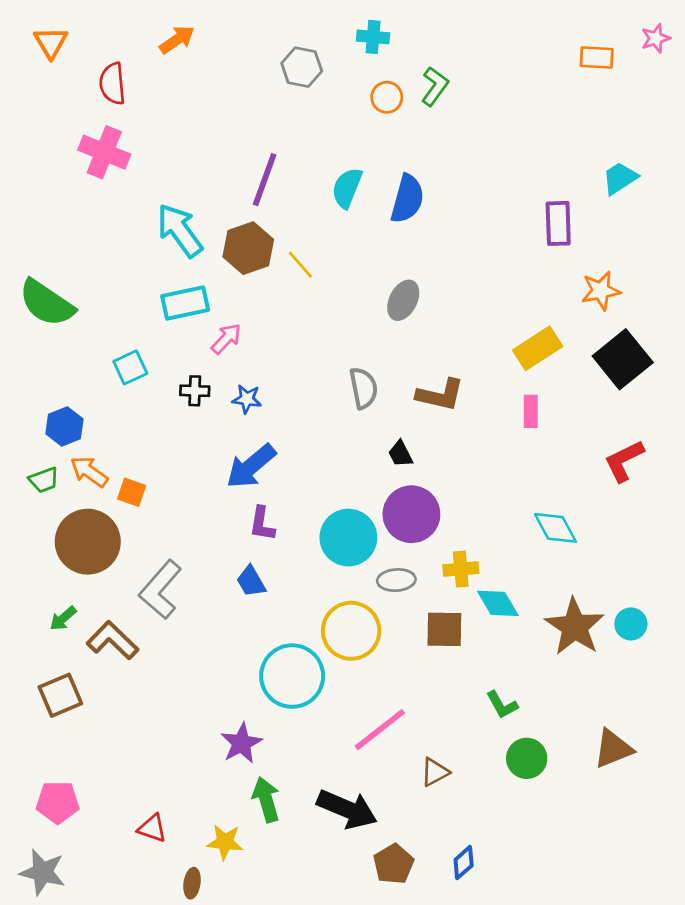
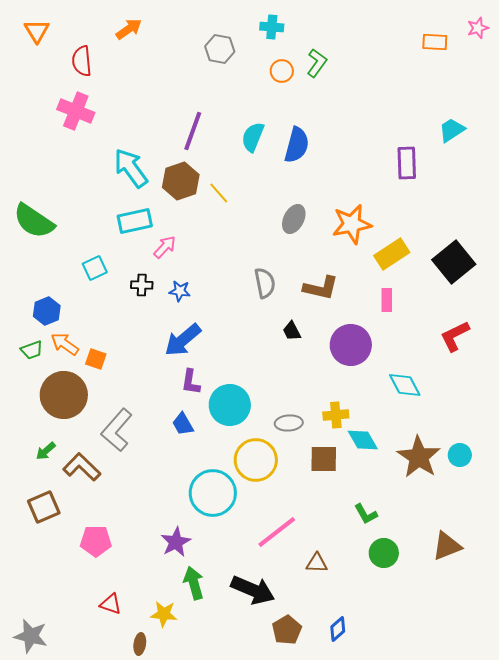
orange star: (601, 291) -> (352, 224), moved, size x1.4
purple circle: (411, 514) -> (351, 345), moved
cyan circle: (348, 538) -> (230, 405), moved
brown triangle: (435, 772) -> (317, 563), turned 30
pink pentagon: (58, 802) -> (96, 541), moved

